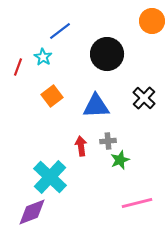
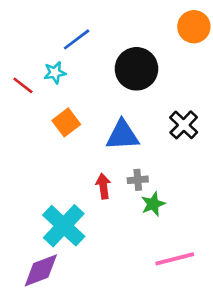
cyan star: (43, 57) -> (55, 73), turned 30
red line: (18, 67) -> (23, 85), turned -72

